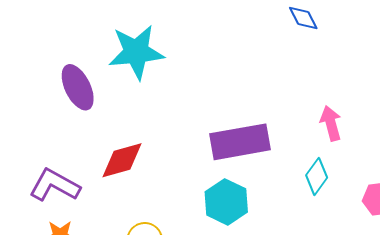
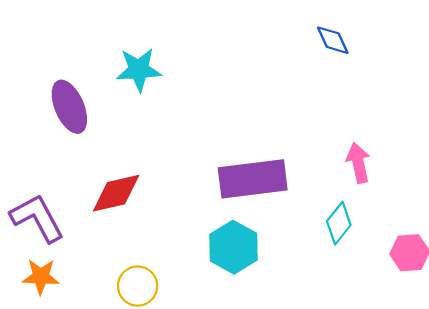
cyan star: (136, 52) -> (139, 70), size x0.7
purple L-shape: (55, 185) -> (37, 218), turned 30

